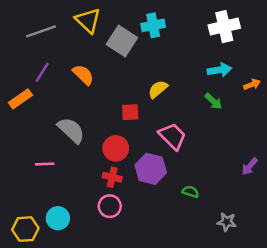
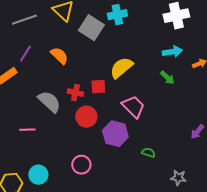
yellow semicircle: (158, 89) -> (121, 68), size x1.4
red cross: (112, 177) -> (75, 93), moved

